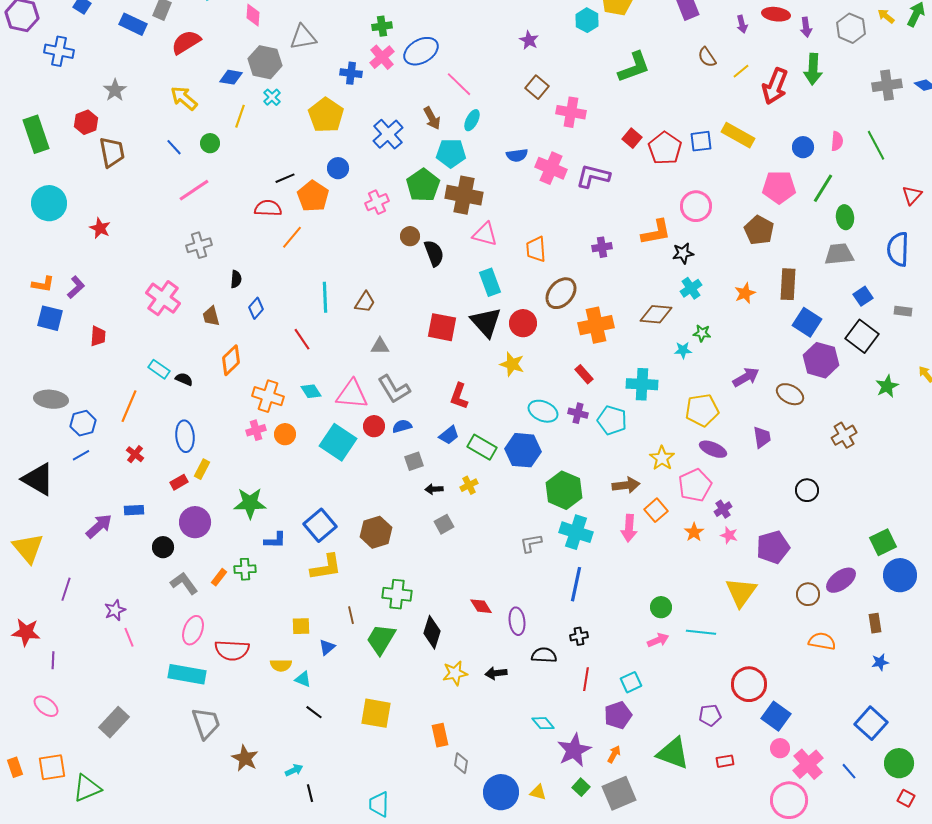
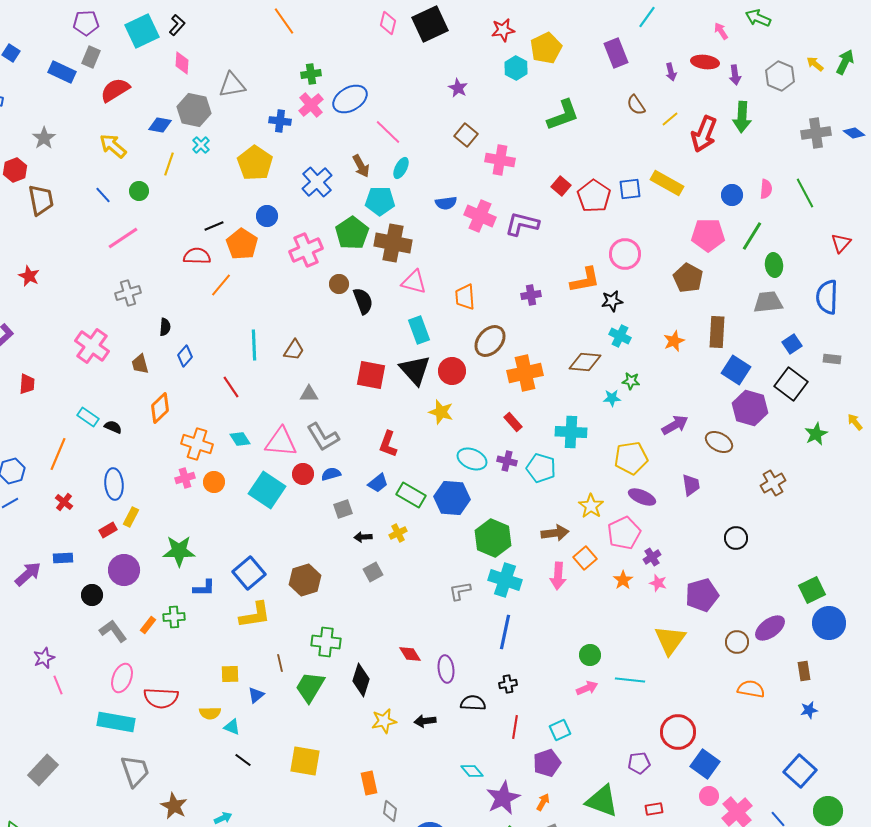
pink cross: (377, 202) -> (306, 250), size x1.4
cyan cross: (691, 288) -> (620, 336), turned -30

